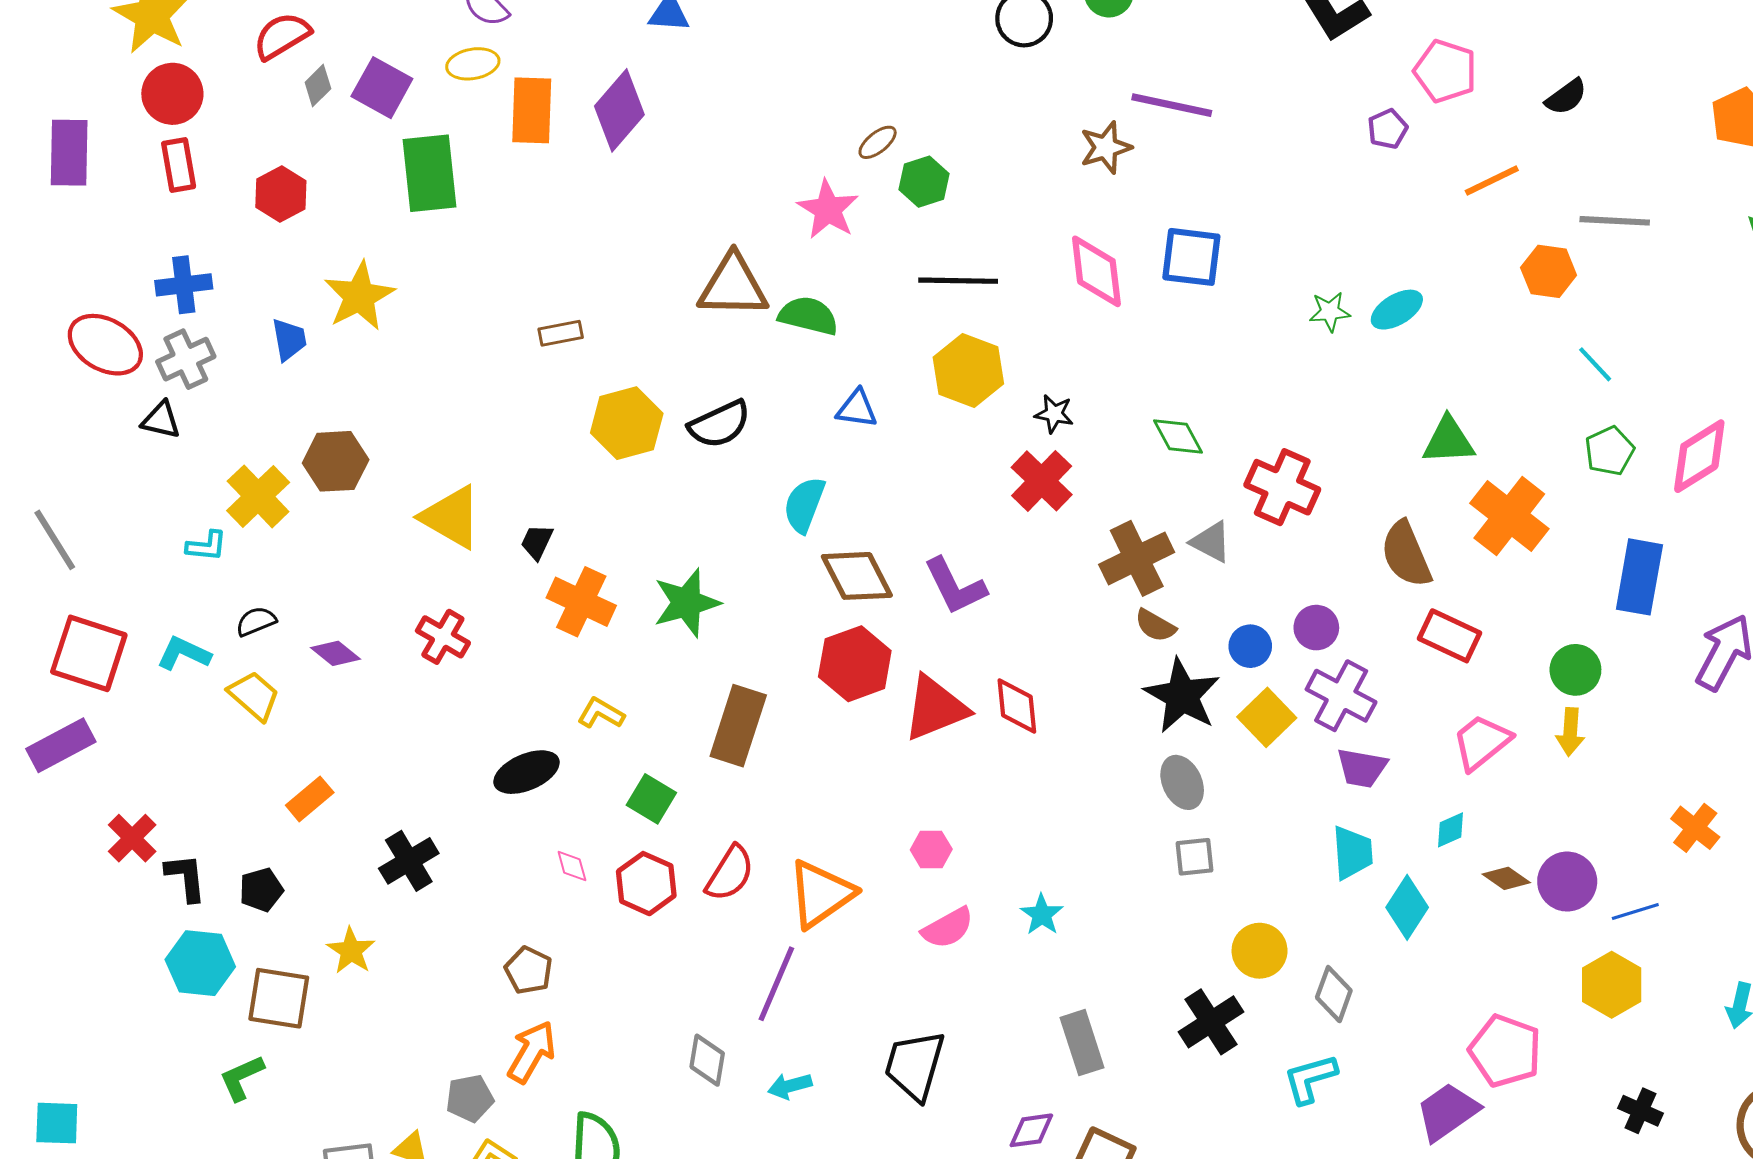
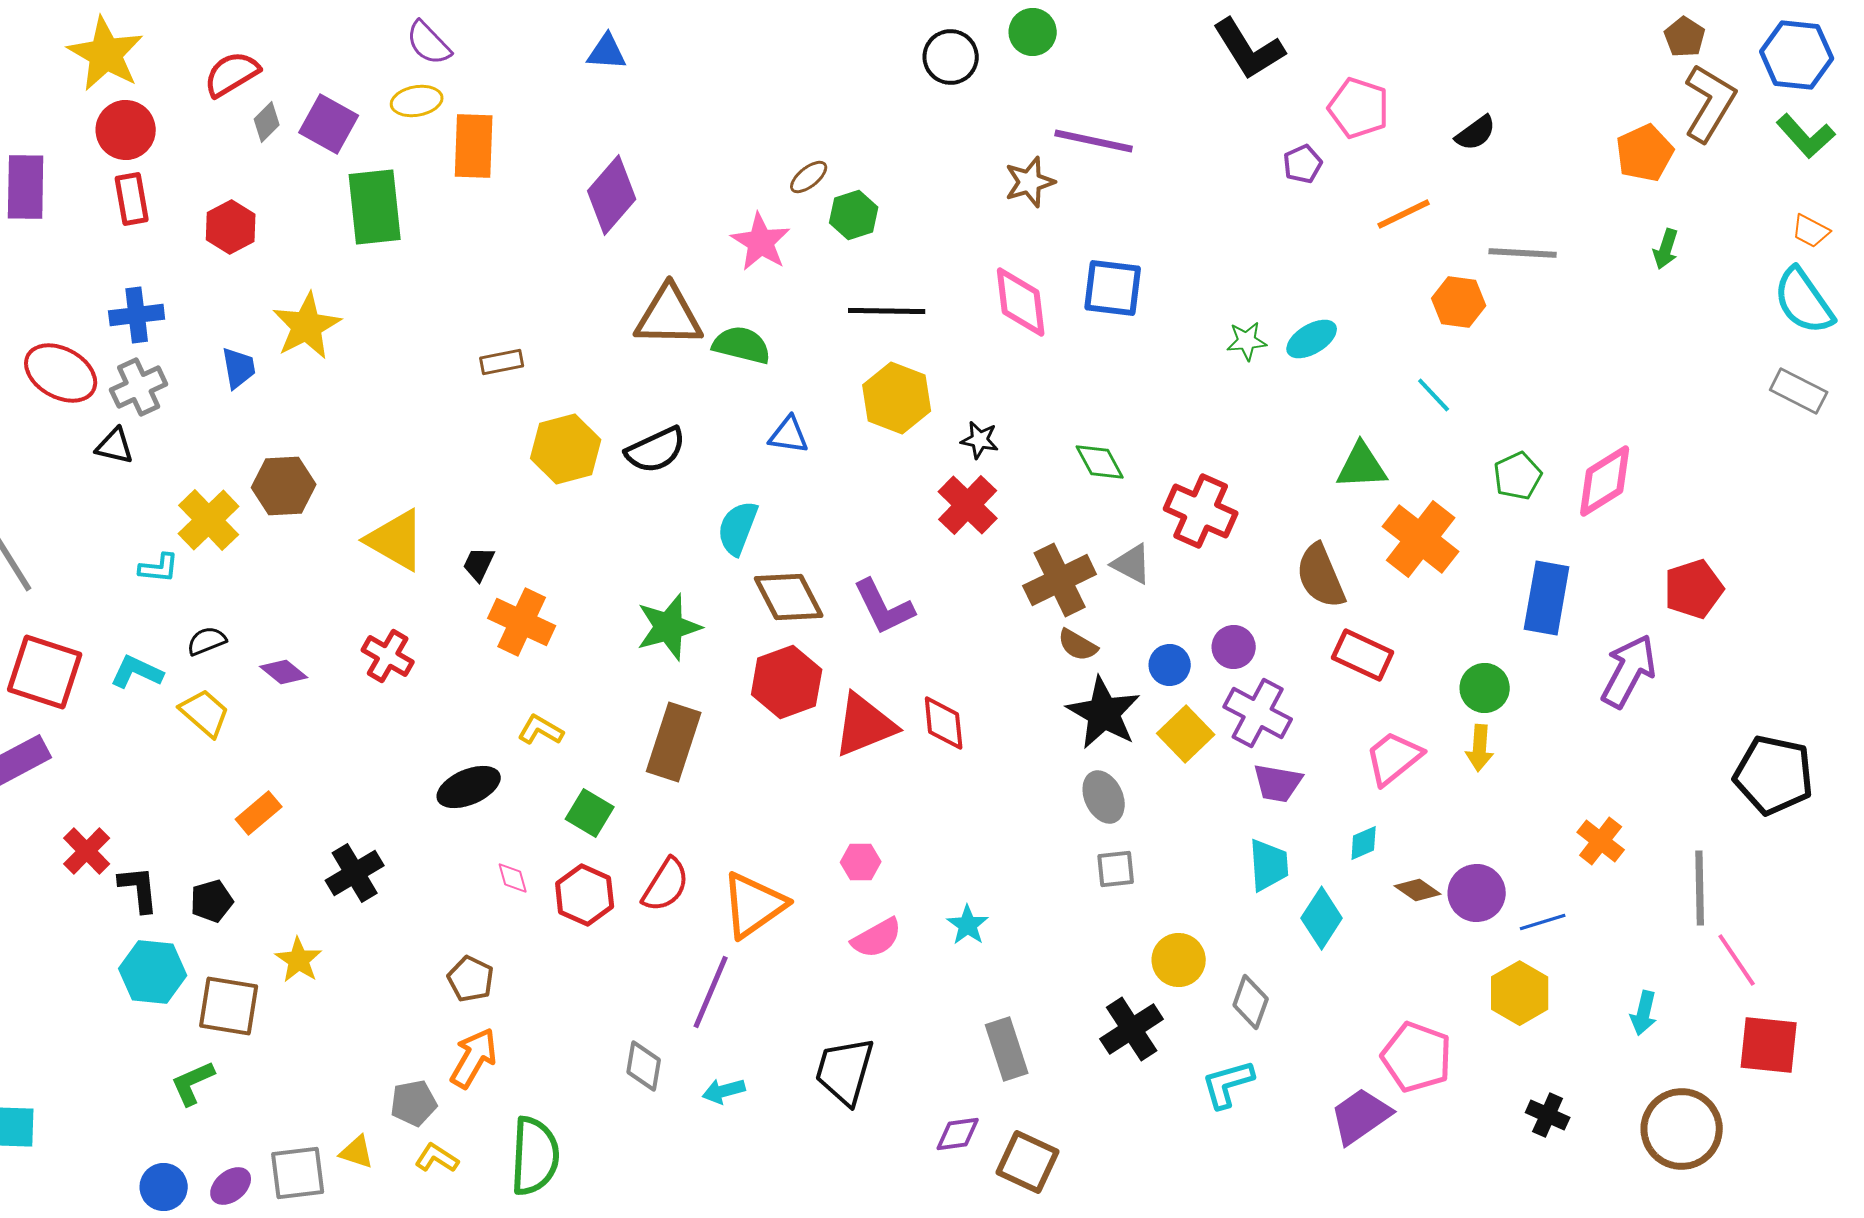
purple diamond: (619, 110) -> (612, 195), moved
cyan line: (1595, 364) -> (1434, 395), moved
green star: (687, 603) -> (669, 627), moved

